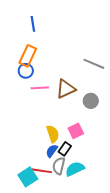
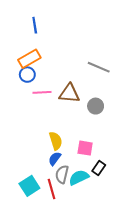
orange rectangle: (28, 56) -> (29, 59), turned 35
brown triangle: (66, 89) -> (69, 93), turned 30
pink square: (76, 131) -> (85, 148), moved, turned 35
black rectangle: (65, 149) -> (99, 168), moved
red line: (42, 171) -> (51, 189), moved, turned 66

